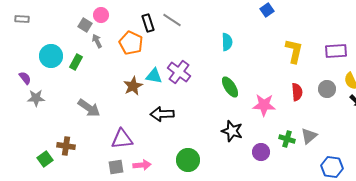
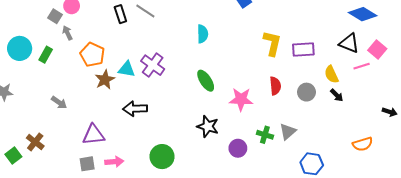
orange pentagon: (131, 43) -> (92, 55), moved
purple rectangle: (336, 51) -> (303, 49), moved
gray circle: (327, 89) -> (306, 92), moved
gray arrow: (89, 108) -> (59, 102), size x0.7
brown cross: (66, 146) -> (35, 142), turned 30

